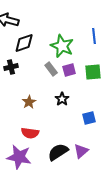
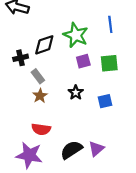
black diamond: (24, 43) -> (44, 45), moved
gray rectangle: (51, 69) -> (38, 76), moved
blue square: (89, 118) -> (105, 101), moved

